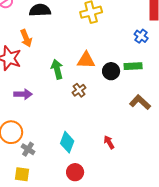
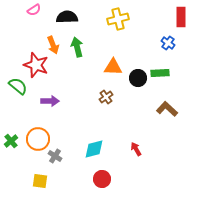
green arrow: (57, 69) -> (77, 47), moved
cyan diamond: (67, 142) -> (94, 149), turned 55
yellow square: (22, 174) -> (40, 181), moved

